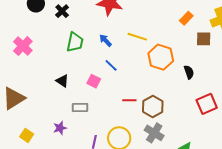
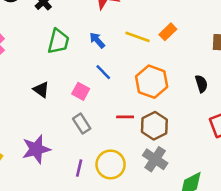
orange rectangle: (186, 18) -> (168, 32), moved
orange hexagon: (161, 57) -> (152, 82), moved
gray rectangle: (80, 107) -> (82, 124), moved, turned 56
purple star: (60, 128) -> (36, 149), size x1.6

